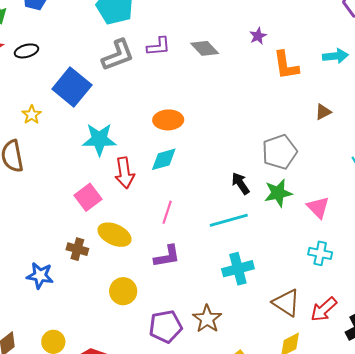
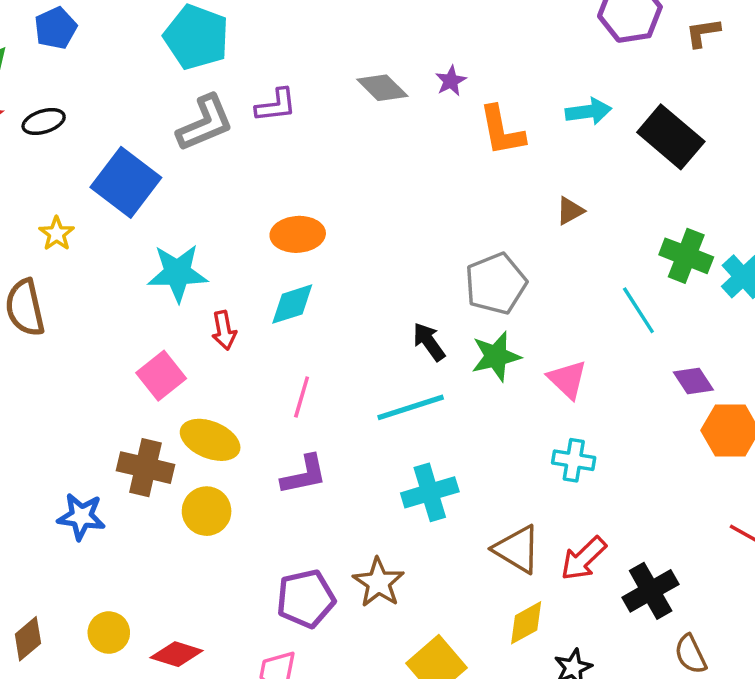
gray diamond: (205, 48) -> (382, 88), moved
red arrow: (125, 173) -> (224, 330), size x0.7
brown cross: (77, 249) -> (146, 468), size x1.4
yellow circle: (123, 291) -> (207, 511), moved

